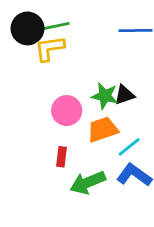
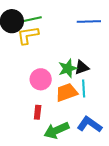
green star: (105, 96) -> (68, 68), turned -30
cyan line: (129, 147) -> (84, 88), moved, turned -54

